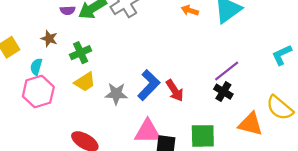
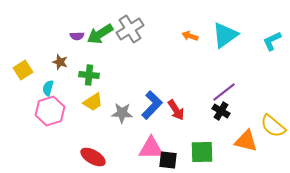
green cross: (81, 53) -> (89, 75), turned 30
cyan L-shape: (282, 55) -> (272, 41), moved

